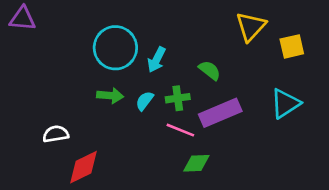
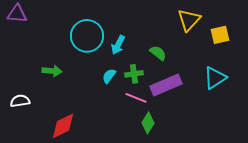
green arrow: (110, 96) -> (52, 71), moved
white semicircle: (56, 134) -> (20, 101), moved
green diamond: (196, 163) -> (148, 123), turned -55

